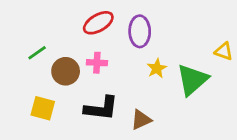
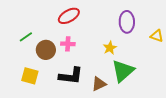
purple ellipse: (140, 31) -> (127, 22), moved
green triangle: (192, 80) -> (123, 71), moved

